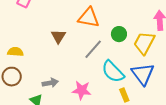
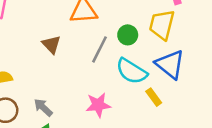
green circle: (119, 34) -> (128, 35), moved
gray arrow: (50, 83) -> (43, 107), moved, turned -112

